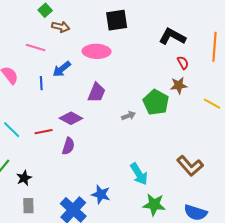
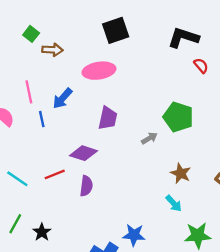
pink line: (36, 47) -> (29, 92), moved, turned 72
brown star: (179, 85) -> (181, 173), moved, turned -30
cyan arrow: (139, 174) -> (174, 203), size x0.7

